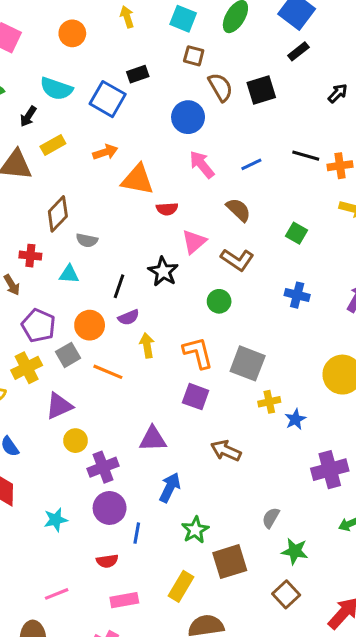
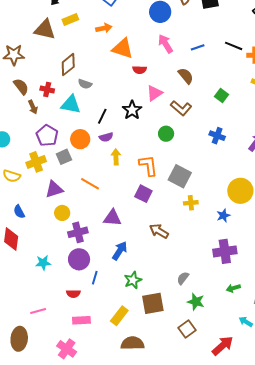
cyan triangle: (69, 274) -> (71, 105), size x1.5
orange line: (108, 372) -> (90, 184), moved
blue star: (295, 419) -> (223, 215), moved

